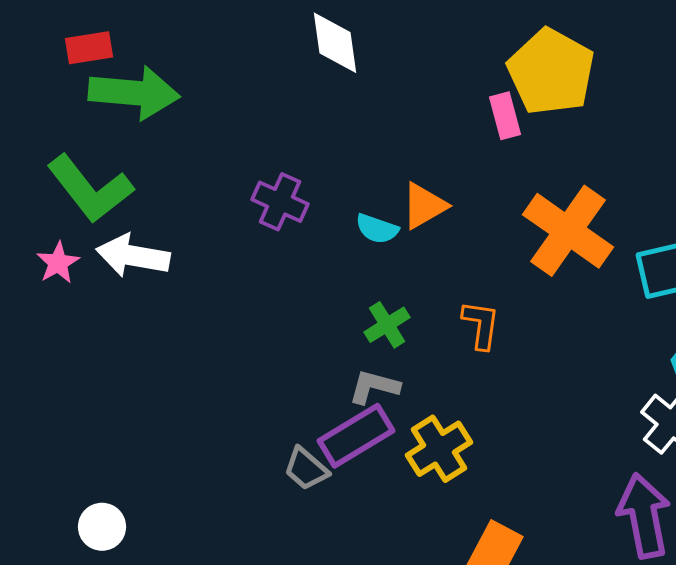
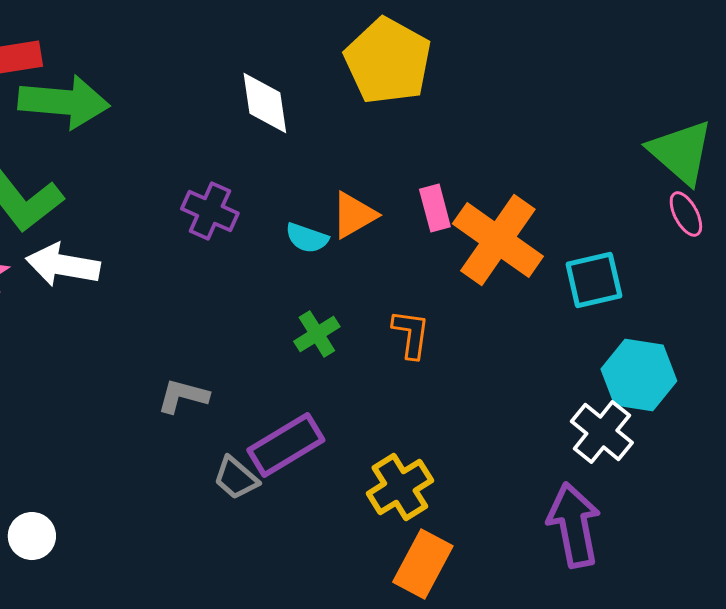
white diamond: (335, 43) -> (265, 103), moved
yellow pentagon: (551, 72) -> (388, 61), moved
pink rectangle: (505, 116) -> (435, 208), moved
gray L-shape: (374, 387) -> (183, 396), moved
yellow cross: (439, 449) -> (400, 487), moved

